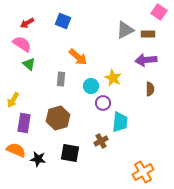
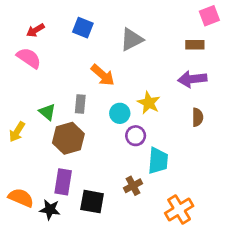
pink square: (159, 12) -> (209, 16), turned 35
gray triangle: (125, 30) -> (132, 39), moved
green triangle: (29, 64) -> (47, 112), moved
brown hexagon: (58, 118) -> (68, 138), moved
purple rectangle: (24, 123) -> (63, 182), moved
orange cross: (143, 172) -> (179, 210), moved

